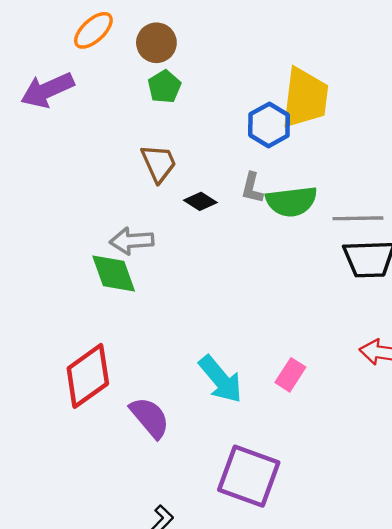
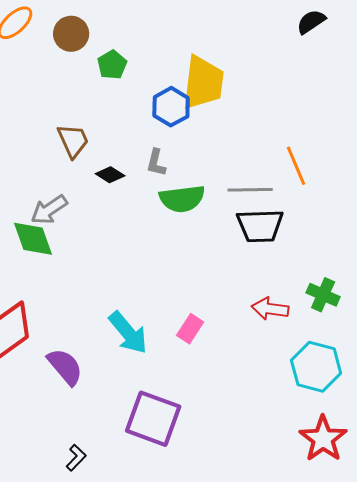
green pentagon: (164, 87) -> (112, 65), moved
green semicircle: (292, 201) -> (182, 199), moved
gray arrow: (132, 241) -> (49, 210), turned -30

